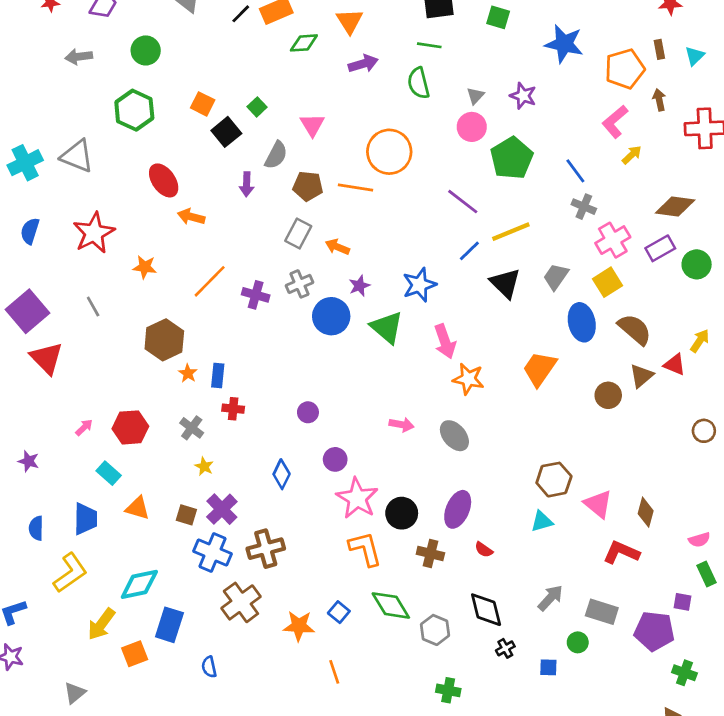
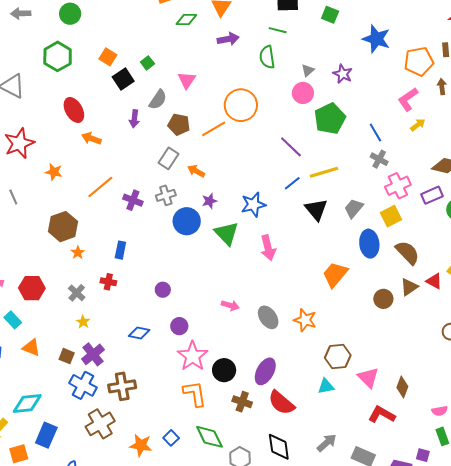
orange line: (355, 188) -> (214, 129), turned -45
blue rectangle: (218, 376) -> (120, 250), moved
orange star: (468, 379) -> (305, 320), moved
blue diamond: (282, 474) -> (139, 333), turned 70
red semicircle: (484, 550) -> (281, 403), size x2.0

